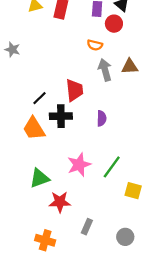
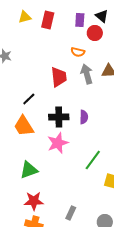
red trapezoid: (74, 90) -> (59, 77), moved
black cross: (61, 116) -> (59, 117), moved
pink star: (79, 165) -> (58, 143), moved
red star: (60, 202) -> (34, 201), moved

